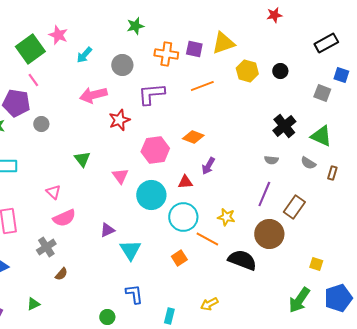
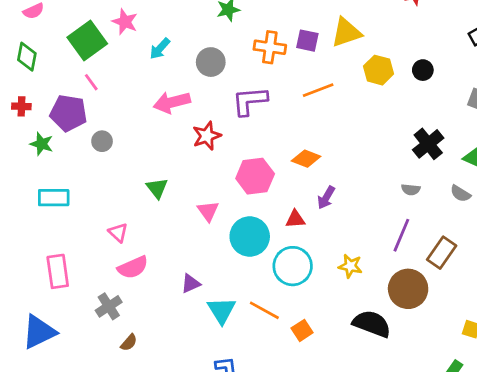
orange line: (207, 239) -> (264, 310), moved
orange square: (179, 258) -> (302, 330), moved

